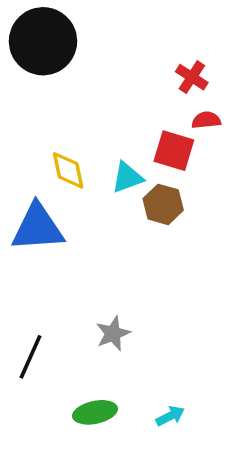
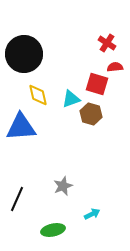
black circle: (43, 41) -> (24, 54), moved
cyan arrow: (170, 416) -> (92, 214), moved

